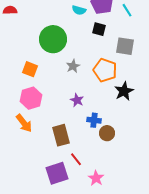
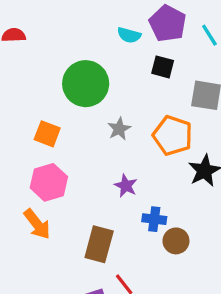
brown rectangle: (61, 135) -> (99, 244), turned 30

